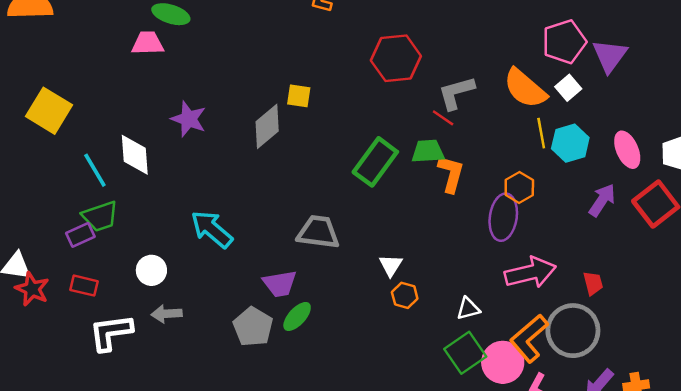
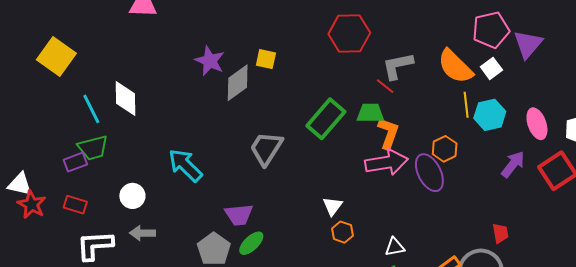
purple star: (189, 119) -> (210, 61), moved
purple ellipse: (503, 217) -> (429, 173), turned -39
gray trapezoid: (318, 232) -> (266, 148), moved, turned -69
pink arrow: (530, 273) -> (386, 162), moved

